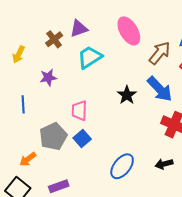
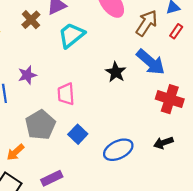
purple star: (48, 78) -> (27, 75), moved
blue square: (82, 138) -> (78, 134), moved
blue ellipse: (122, 166) -> (118, 150), turned 32

